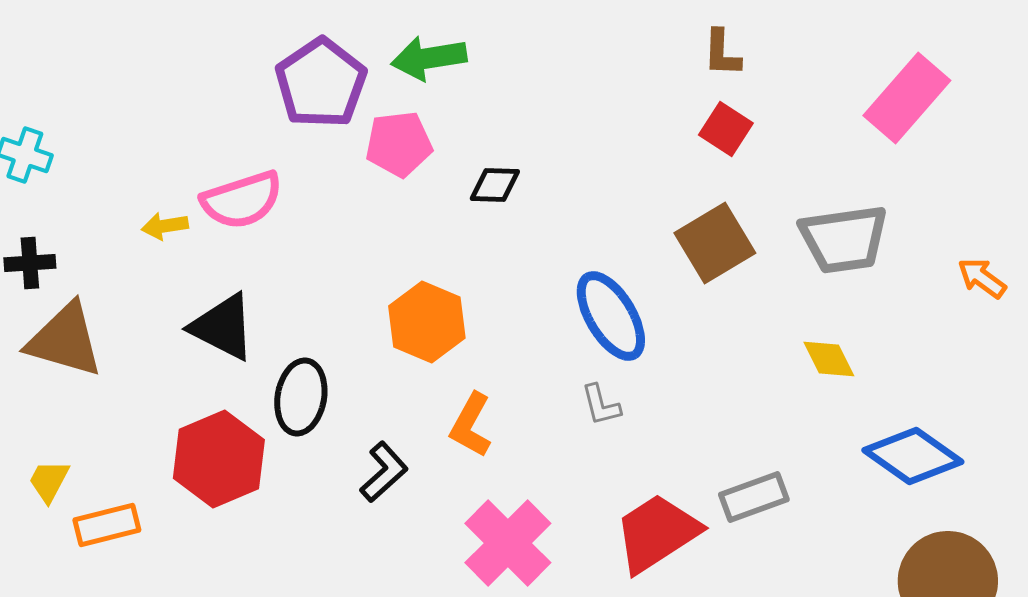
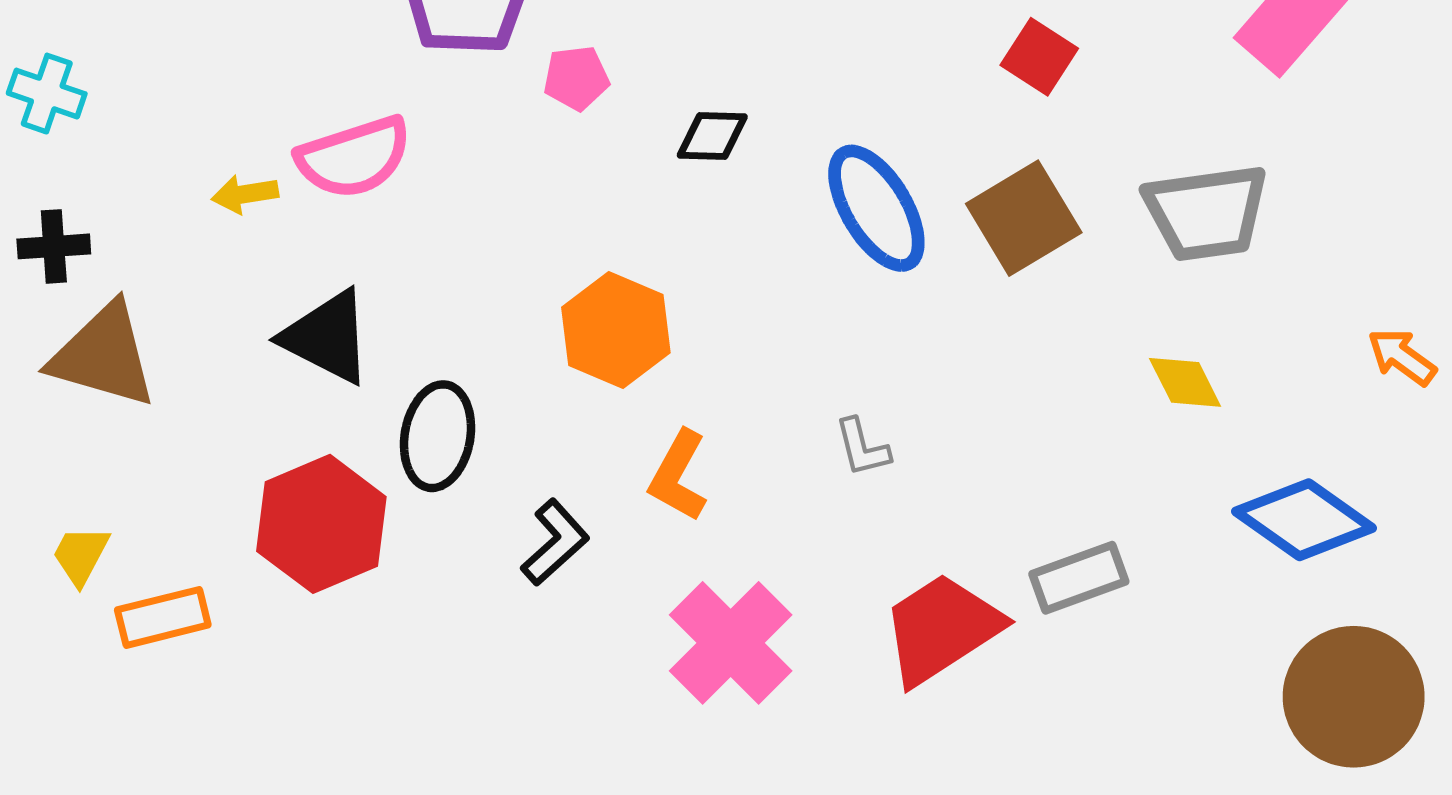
pink pentagon: (399, 144) -> (576, 78), size x0.7
orange arrow: (982, 278) -> (1402, 357), moved
blue ellipse: (611, 316) -> (876, 208), moved

